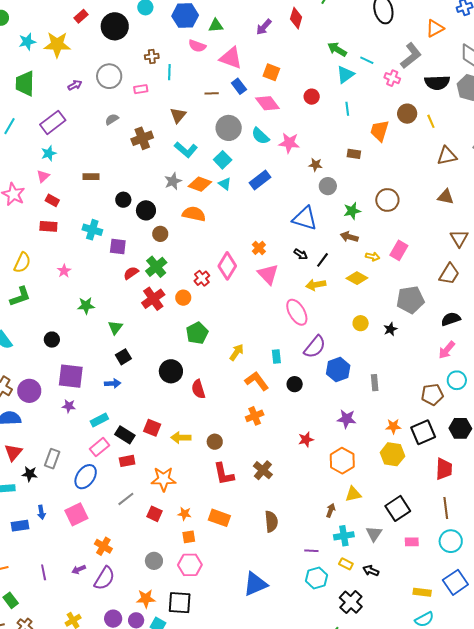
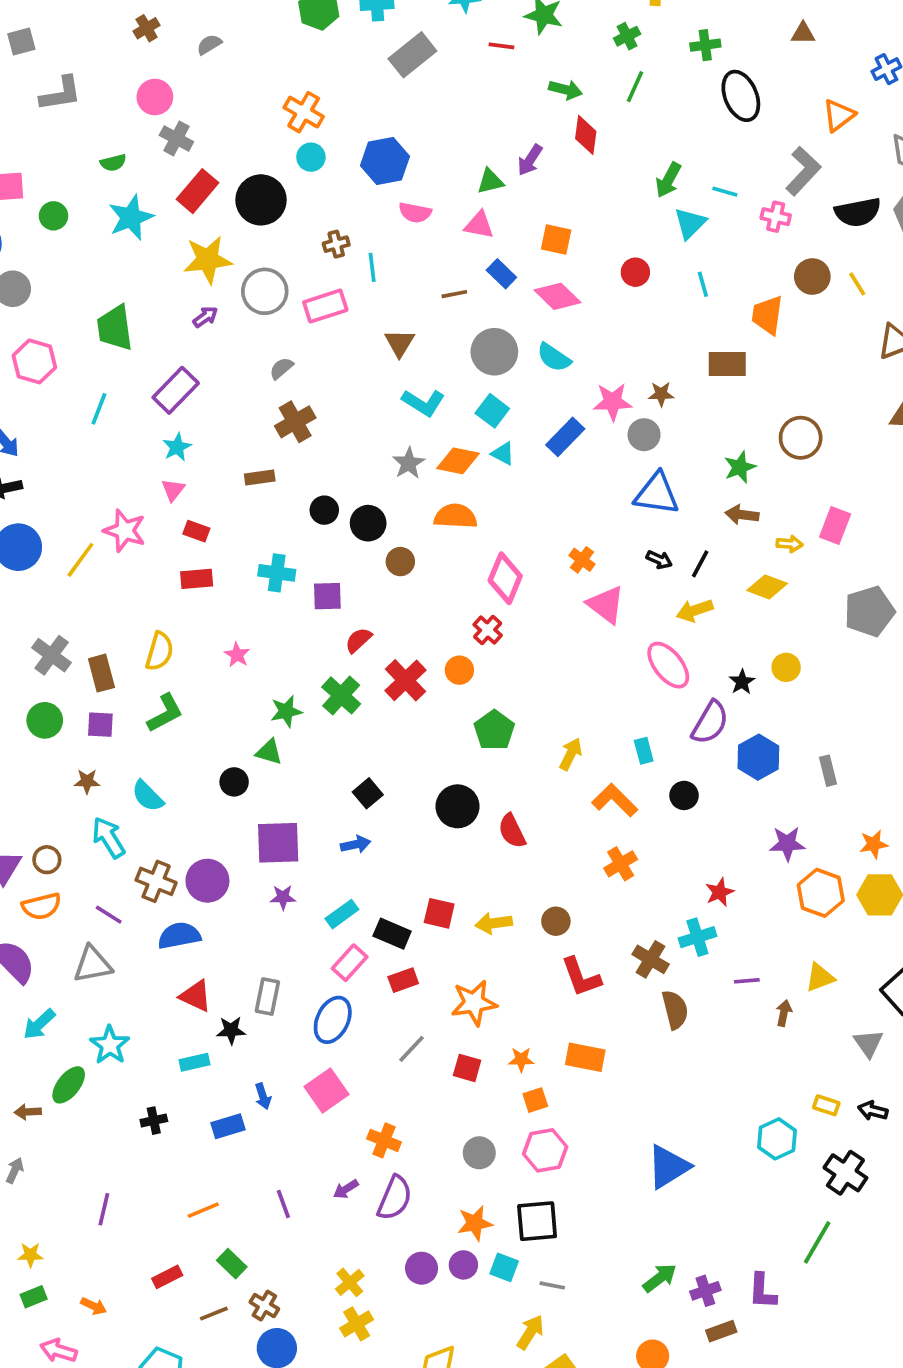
red rectangle: (81, 16) -> (197, 191), size x1.6
green triangle: (216, 26) -> (490, 181), moved
cyan star: (27, 42) -> (131, 218), moved, size x1.4
yellow star: (57, 45) -> (208, 260), moved
green arrow: (337, 49) -> (668, 180), turned -84
pink triangle: (231, 58) -> (479, 225), size x0.7
pink rectangle: (141, 89) -> (325, 306), size x1.6
brown cross: (142, 138) -> (295, 422), moved
pink star: (289, 143) -> (612, 402), moved
brown rectangle: (354, 154) -> (727, 364), size x1.5
gray circle: (328, 186) -> (644, 435), moved
pink diamond: (227, 266) -> (505, 578), moved
green cross: (156, 267) -> (341, 695), moved
green triangle: (115, 328) -> (269, 752), moved, turned -42
black star: (390, 329) -> (742, 682), moved
red triangle: (13, 452) -> (196, 996), turned -36
orange hexagon: (342, 461) -> (821, 893), moved
brown semicircle: (271, 521) -> (675, 1010), moved
cyan cross: (344, 536) -> (697, 937), moved
purple line: (311, 551) -> (747, 981), moved

